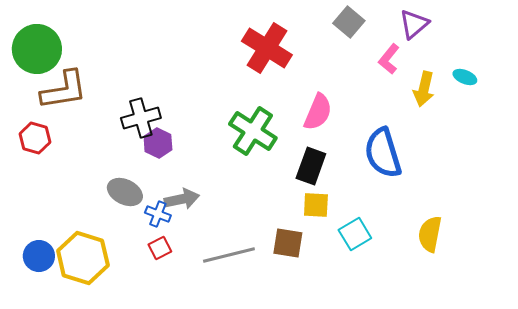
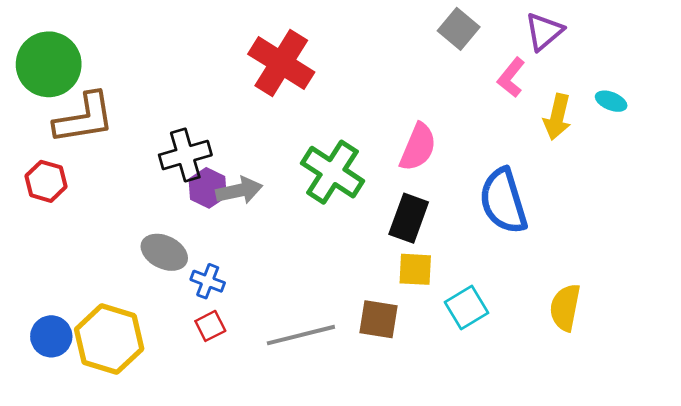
red cross: (267, 48) -> (281, 63), moved
gray arrow: (182, 199) -> (239, 191), moved

